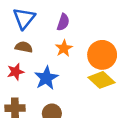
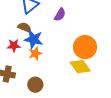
orange star: (64, 48) -> (35, 54), moved
blue star: (46, 78) -> (34, 39), moved, turned 30

